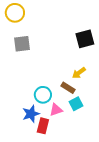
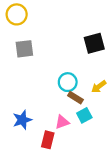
yellow arrow: (79, 73) -> (99, 87), moved
cyan circle: (43, 95) -> (68, 82), moved
blue star: (31, 114) -> (22, 120), moved

